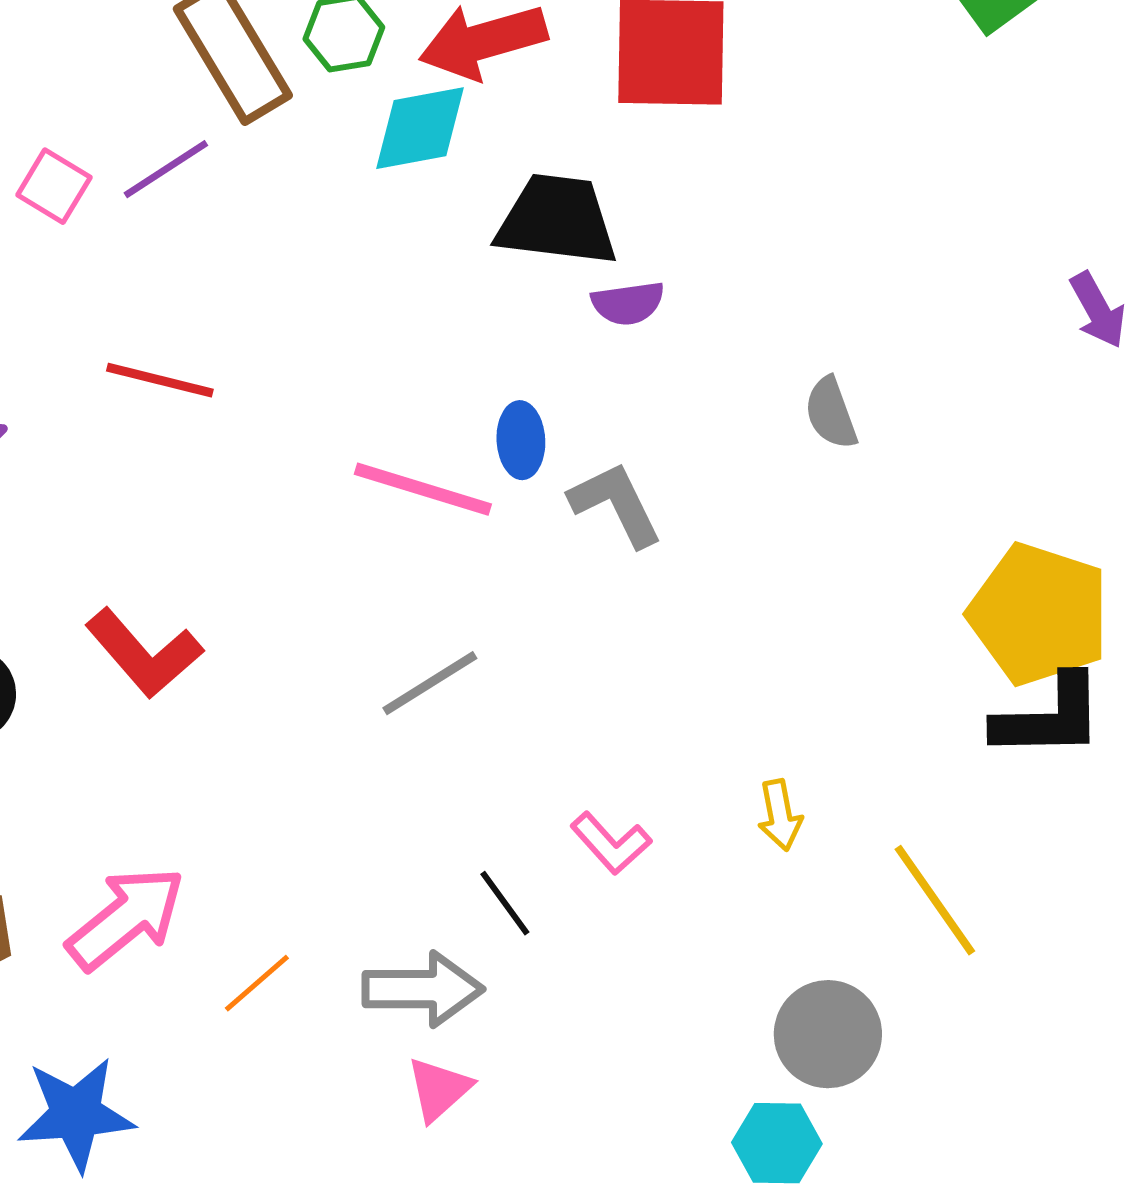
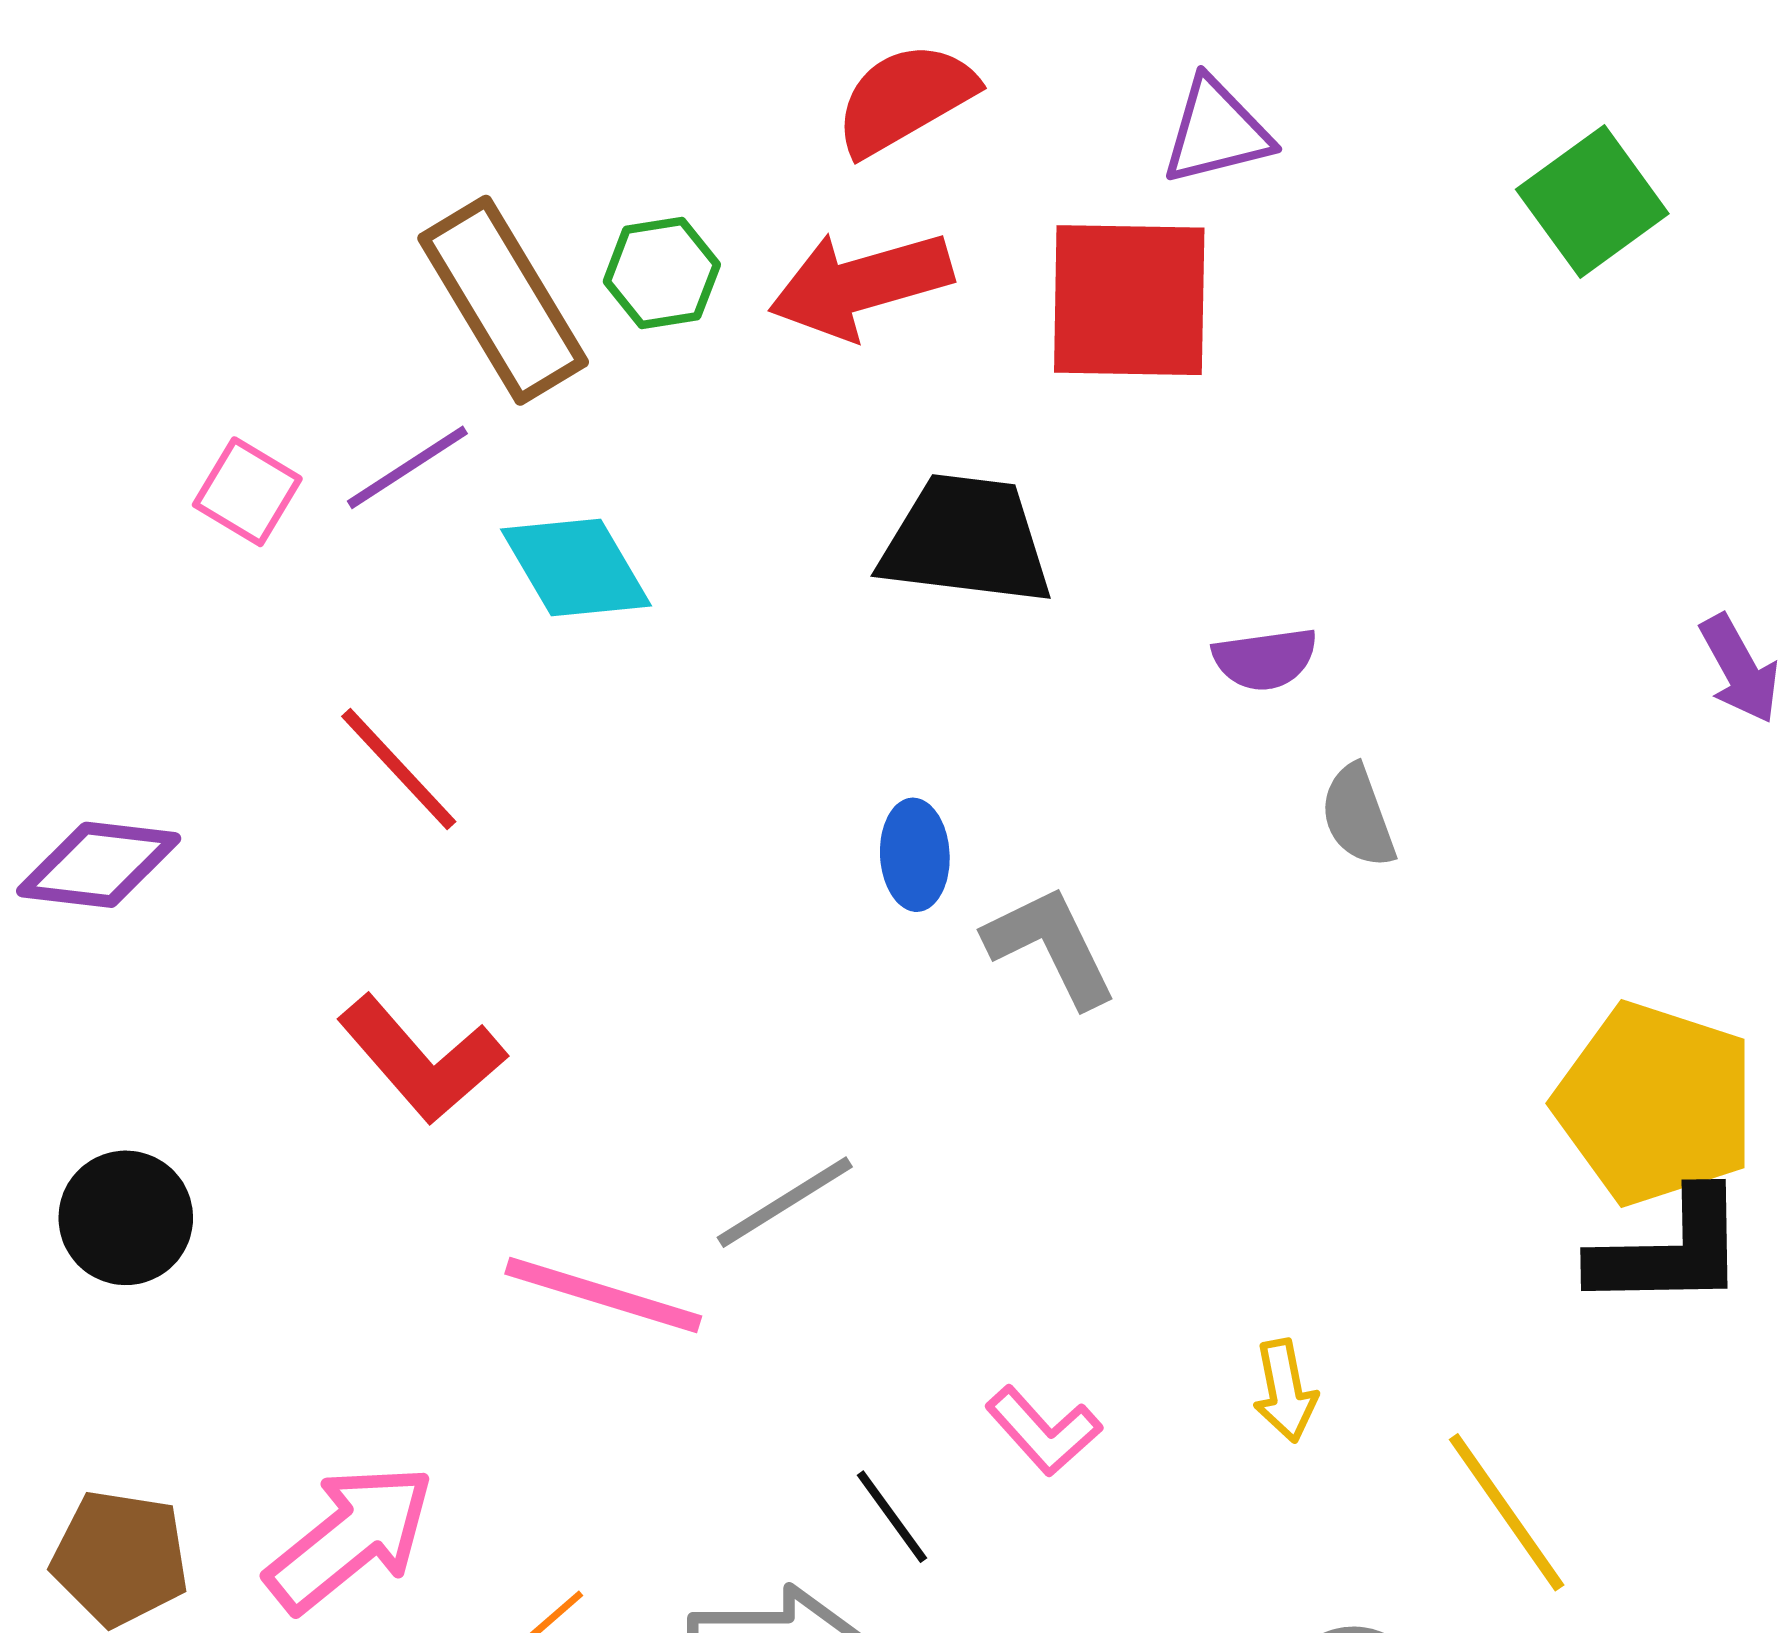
cyan diamond: (420, 128) -> (576, 567), moved, turned 70
purple semicircle: (628, 303) -> (1265, 659), moved
red line: (160, 380) -> (399, 769), turned 33
pink line: (423, 489) -> (603, 1295), moved
red L-shape: (144, 653) -> (422, 1059), moved

